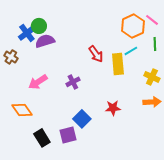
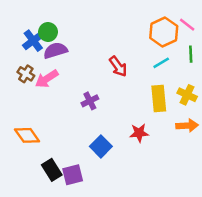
brown cross: (11, 57) -> (26, 74), moved
yellow rectangle: (118, 64) -> (159, 98), moved
pink arrow: (38, 82) -> (47, 79), moved
purple square: (68, 135) -> (73, 175), moved

